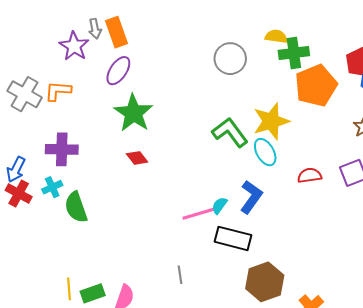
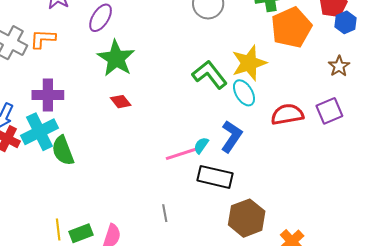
red semicircle: (309, 175) -> (287, 114), size x1.4
cyan cross: (52, 187) -> (40, 132), size x1.8

